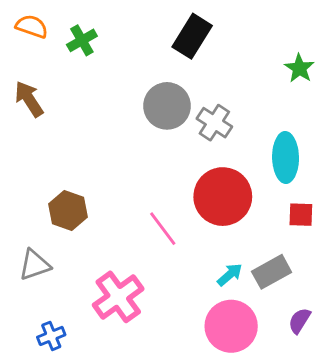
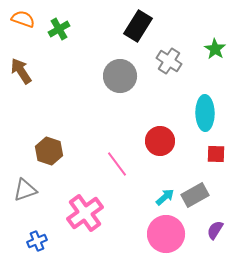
gray cross: (214, 123) -> (169, 61), moved
red circle: (223, 197) -> (160, 141), size x0.7

